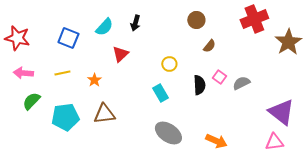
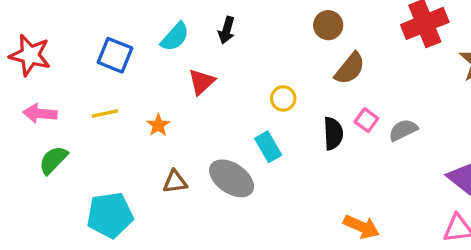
brown semicircle: (209, 46) -> (350, 68), size x1.5
brown triangle: (104, 114) -> (175, 182), size x0.7
cyan pentagon: (65, 117) -> (110, 215), moved
gray ellipse: (168, 133) -> (232, 178), moved

